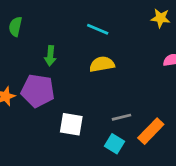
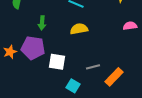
white square: (71, 124) -> (57, 62), moved
cyan square: (114, 144) -> (73, 86), moved

